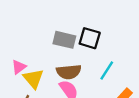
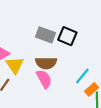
cyan line: (107, 71) -> (82, 76), moved

